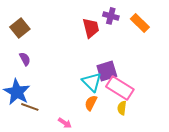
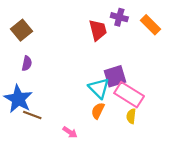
purple semicircle: (25, 59) -> (27, 63), turned 40

